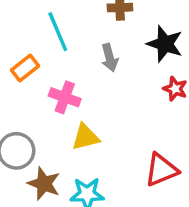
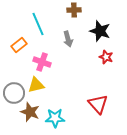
yellow triangle: (85, 137) -> (36, 85), moved
red triangle: (161, 170) -> (98, 104), turned -50

